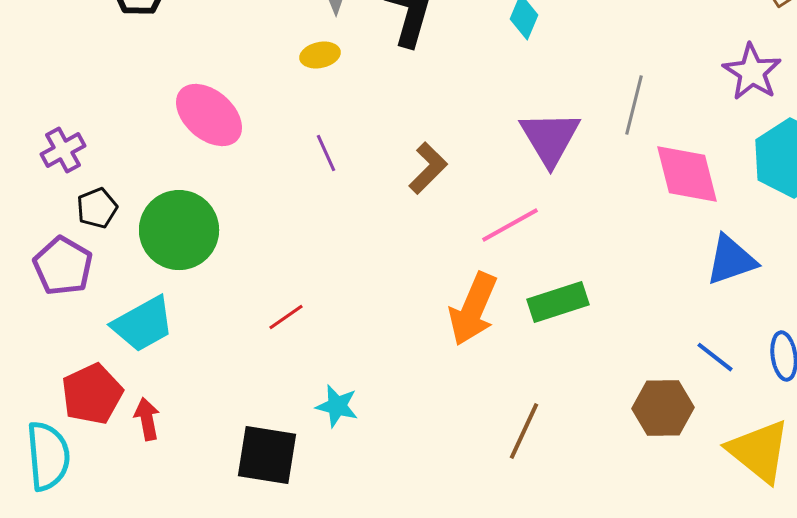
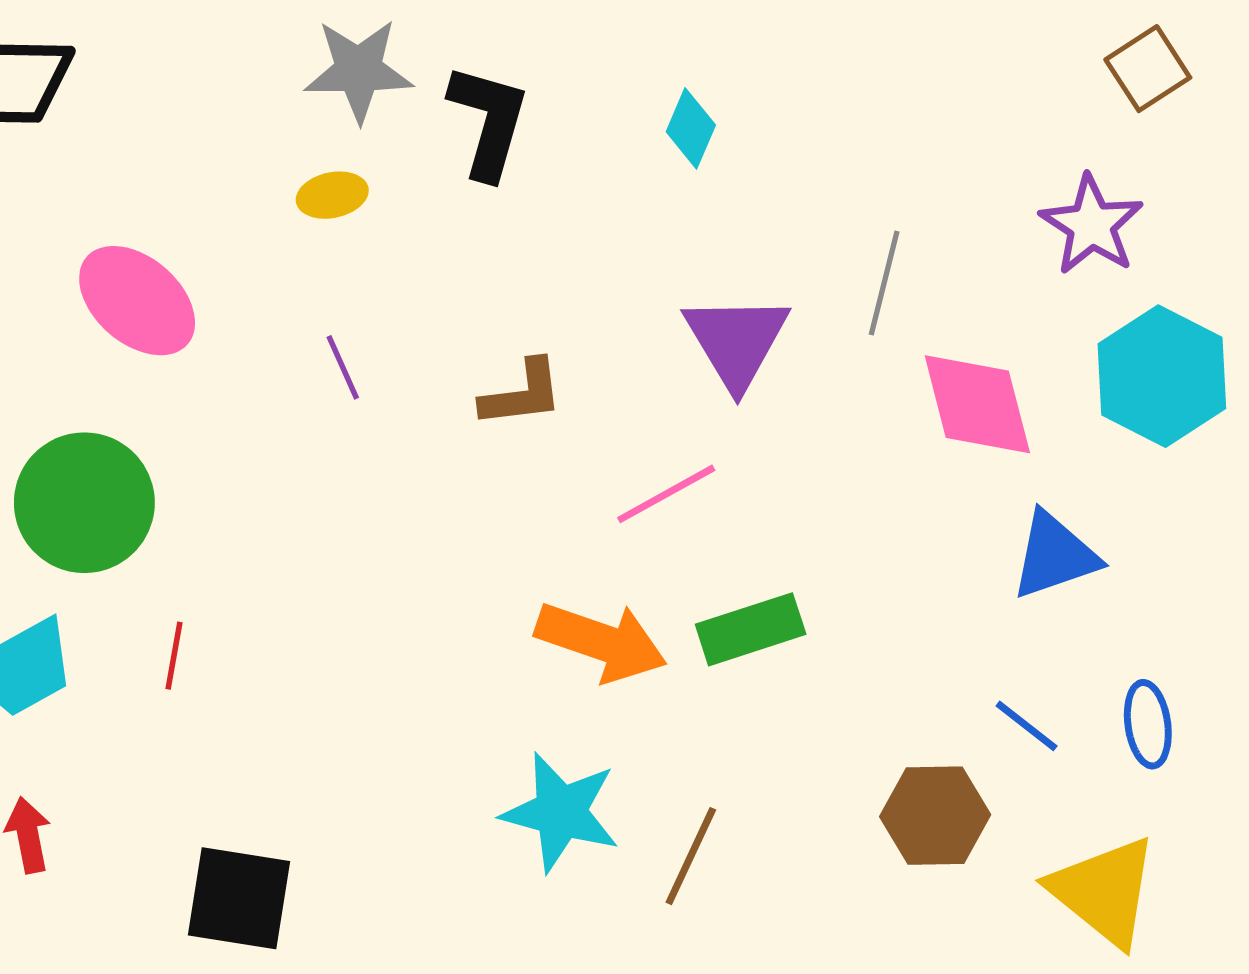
brown L-shape: (428, 168) -> (522, 394), turned 38
orange arrow: (473, 309) -> (601, 642), turned -94
red line: (286, 317) -> (174, 656), moved, turned -45
cyan star: (337, 406) -> (561, 812), moved, size x1.6

